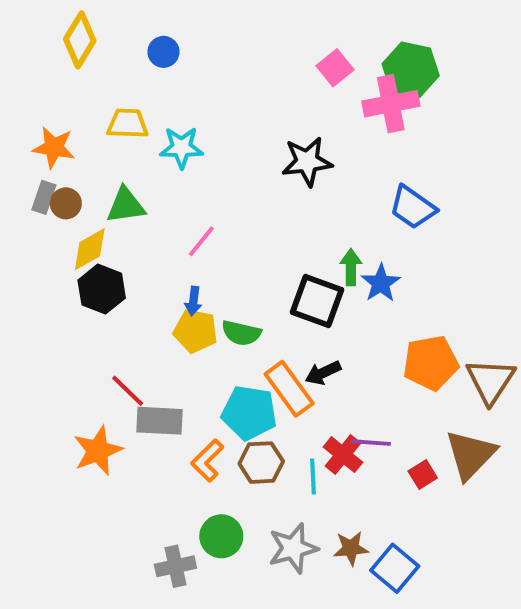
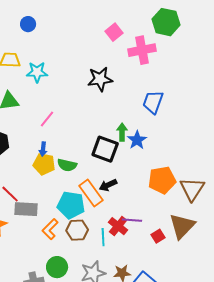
green hexagon: (411, 70) -> (166, 22), moved
blue trapezoid: (413, 207) -> (153, 102), turned 75

